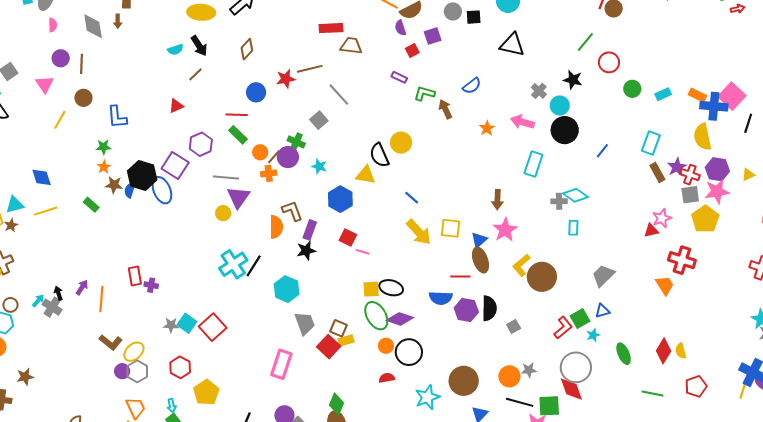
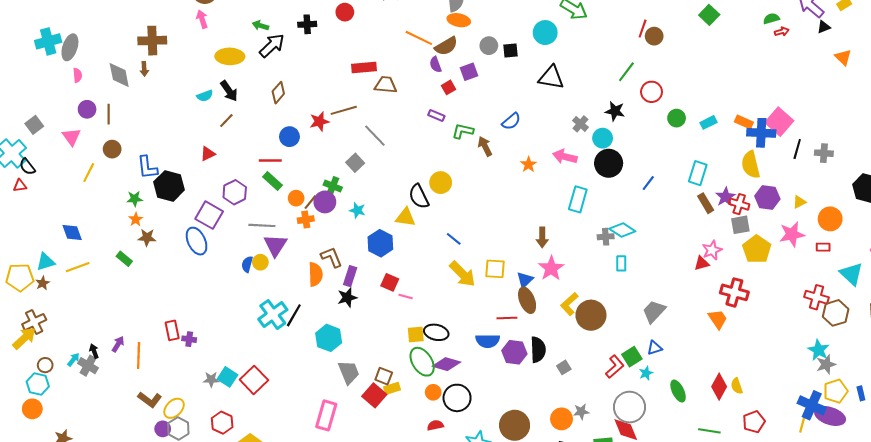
black hexagon: (142, 175) -> (169, 186), moved
blue semicircle: (130, 190) -> (247, 264), moved
pink star: (717, 191) -> (792, 234), moved

